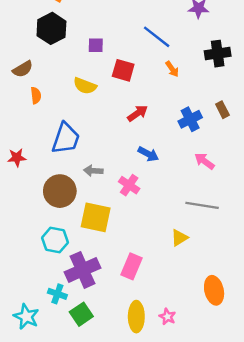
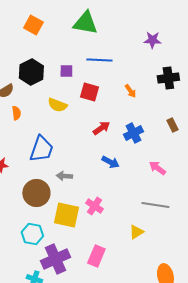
black hexagon: (51, 28) -> (31, 72), moved
blue line: (157, 37) -> (99, 60), moved, turned -35
blue cross: (190, 119) -> (133, 133), moved
pink cross: (129, 185) -> (94, 206), moved

